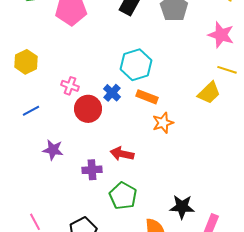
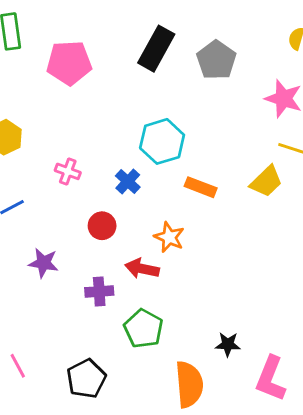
orange rectangle: (147, 97) -> (201, 187), moved
red circle: (88, 109) -> (102, 226), moved, size x0.7
orange star: (163, 123) -> (169, 237), moved, turned -30
black star: (182, 207) -> (228, 344), size x0.7

